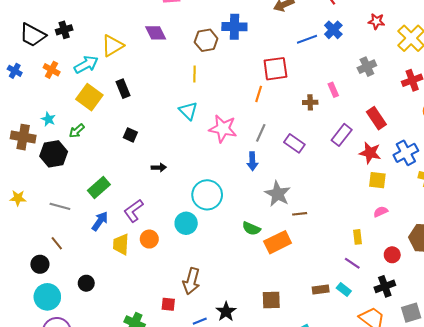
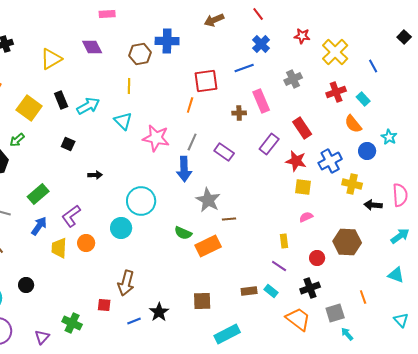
blue line: (307, 39) -> (244, 68), moved
cyan arrow: (86, 65) -> (88, 106), moved
pink rectangle: (333, 90) -> (261, 101), size x1.6
blue arrow: (252, 161) -> (184, 169), size x1.4

